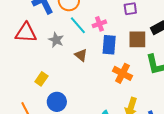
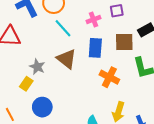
pink cross: (99, 24) -> (94, 20), moved
gray star: (56, 40) -> (37, 67), moved
brown triangle: (81, 55) -> (67, 59), size x1.5

